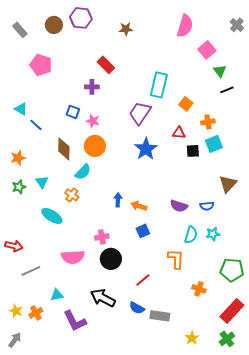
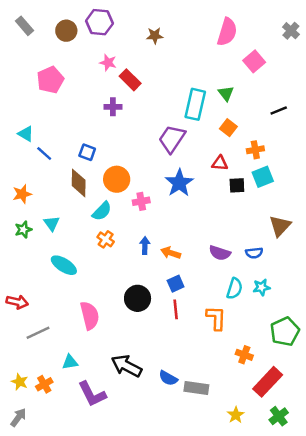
gray rectangle: (20, 30) -> (25, 26), moved
pink pentagon: (41, 65) -> (50, 80), turned 30
green triangle: (220, 71) -> (226, 93), moved
blue square: (73, 112) -> (87, 152), moved
pink star: (93, 121) -> (108, 63), moved
orange cross: (72, 195) -> (106, 239), moved
pink cross: (102, 237) -> (141, 201), moved
pink semicircle: (73, 257) -> (90, 316), turned -100
black circle: (111, 259) -> (138, 298), moved
green pentagon: (232, 270) -> (285, 331), turned -30
red line: (143, 280) -> (176, 309), moved, turned -56
red rectangle: (232, 311) -> (268, 382), moved

